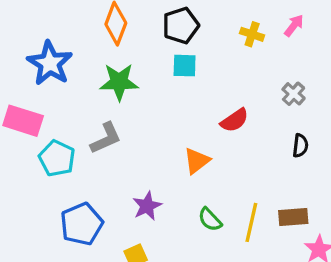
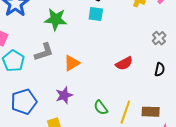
red semicircle: (235, 120) -> (124, 63), moved
orange triangle: (197, 161) -> (72, 63), moved

